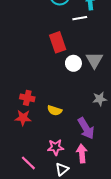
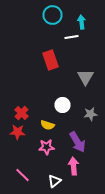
white circle: (73, 63) -> (62, 105), moved
red cross: (27, 98) -> (22, 113), turned 32
pink star: (56, 147) -> (46, 147), moved

